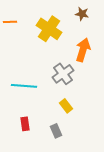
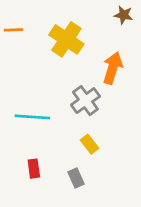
brown star: (82, 14) -> (124, 15), moved

